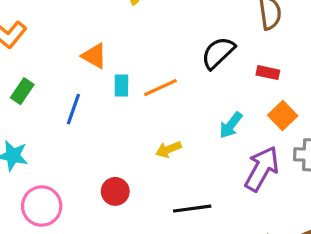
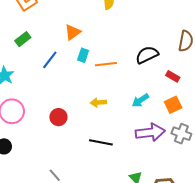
orange triangle: (94, 56) -> (73, 32), turned 36
purple arrow: (262, 169) -> (150, 132), turned 36

